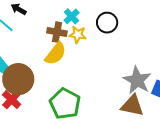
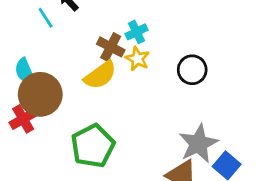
black circle: (107, 23) -> (192, 70), moved

